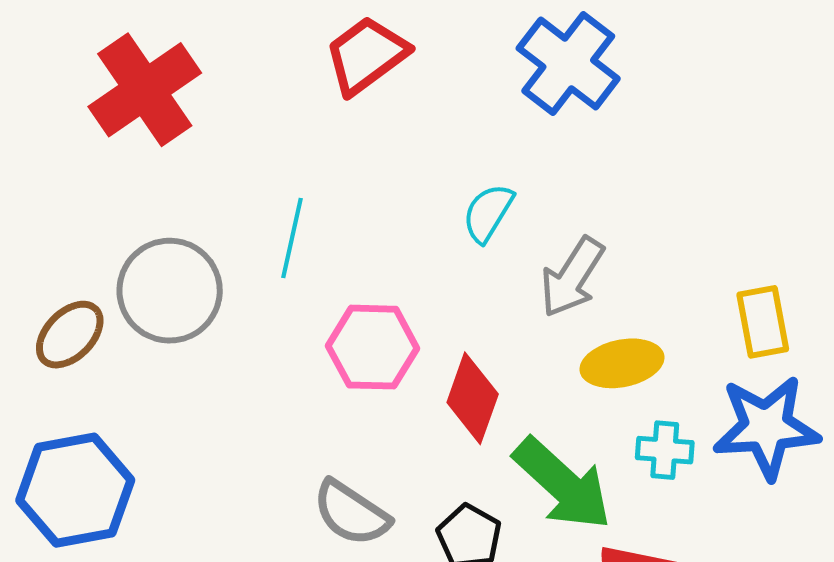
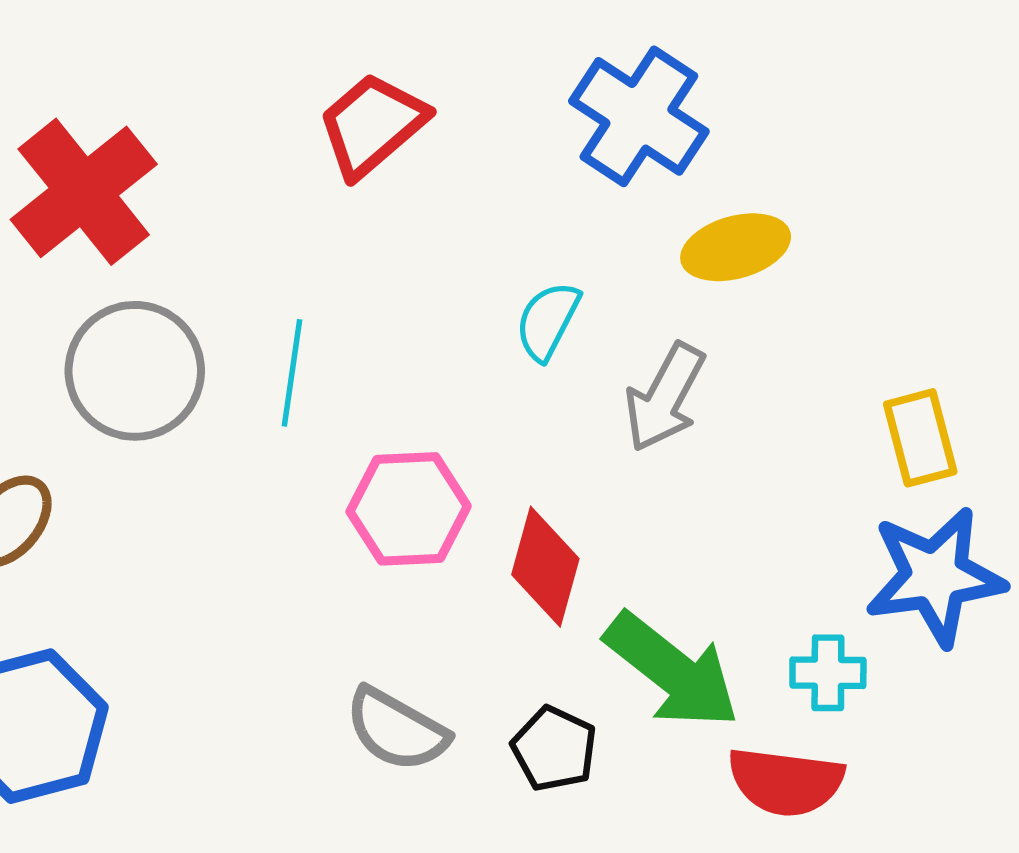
gray circle: (170, 291) -> (135, 371), moved
yellow ellipse: (622, 363) -> (736, 247), moved
cyan cross: (665, 450) -> (828, 673), moved

